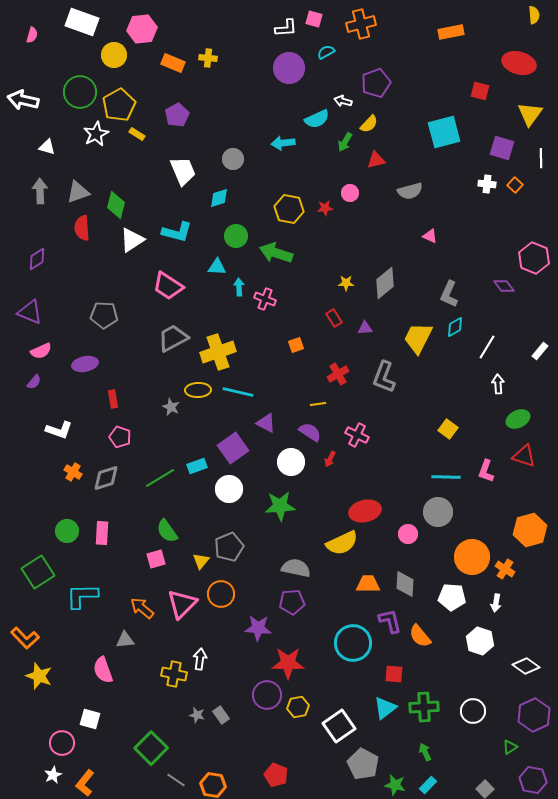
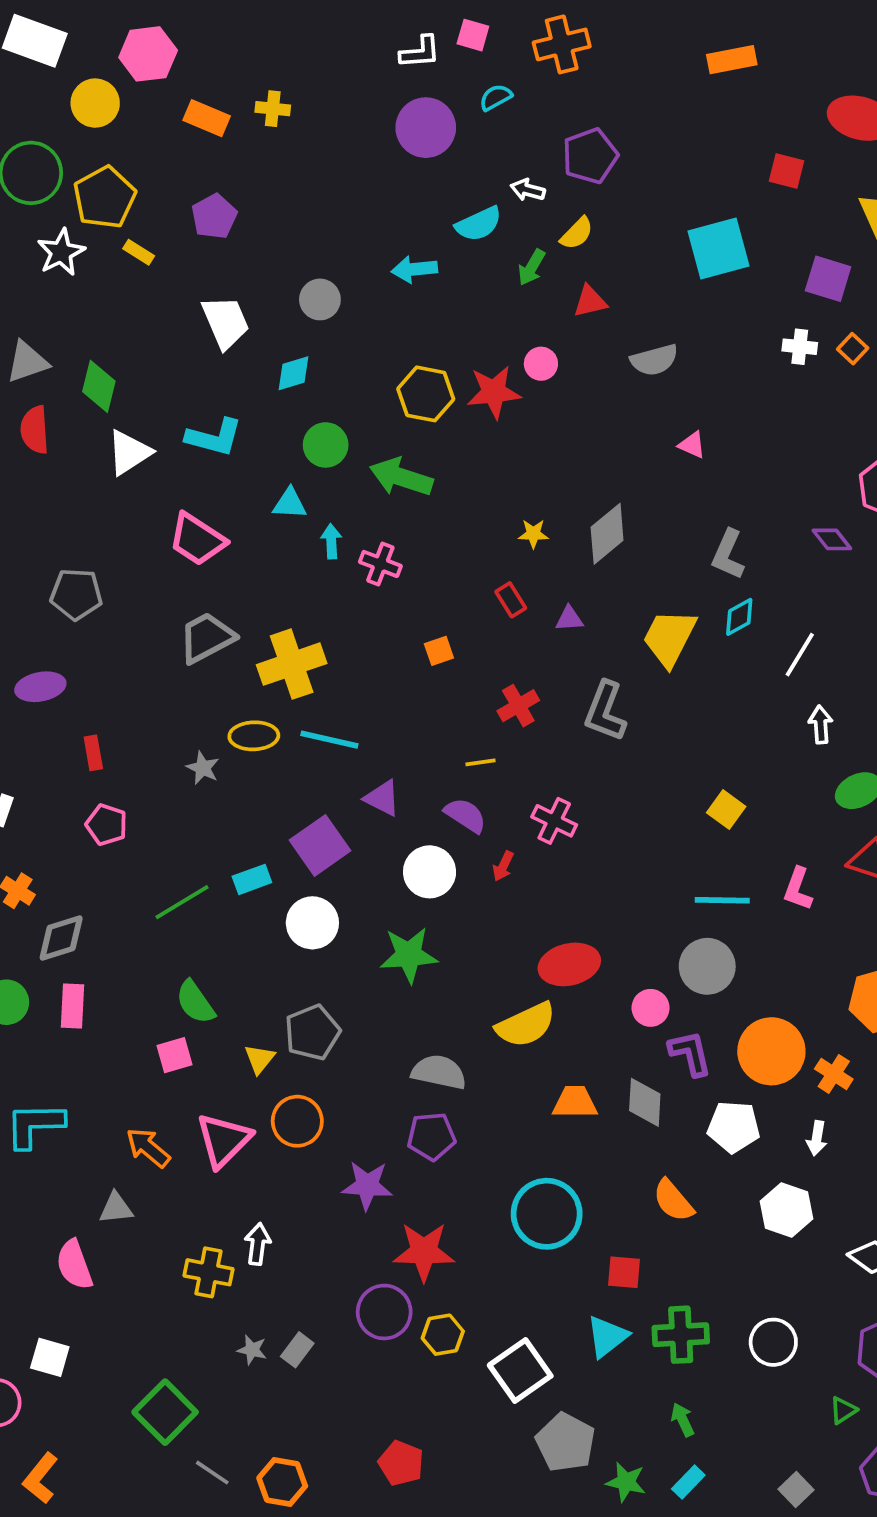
red star: (325, 208) -> (494, 392), size x1.8
gray diamond: (106, 478) -> (61, 938), moved
purple L-shape: (390, 621) -> (690, 1053), moved
gray rectangle: (221, 715) -> (297, 1350), turned 72

